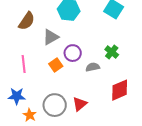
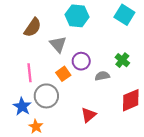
gray triangle: (51, 37) -> (58, 44), turned -42
blue star: (17, 96) -> (22, 106), turned 30
gray circle: (55, 105) -> (46, 96), moved

